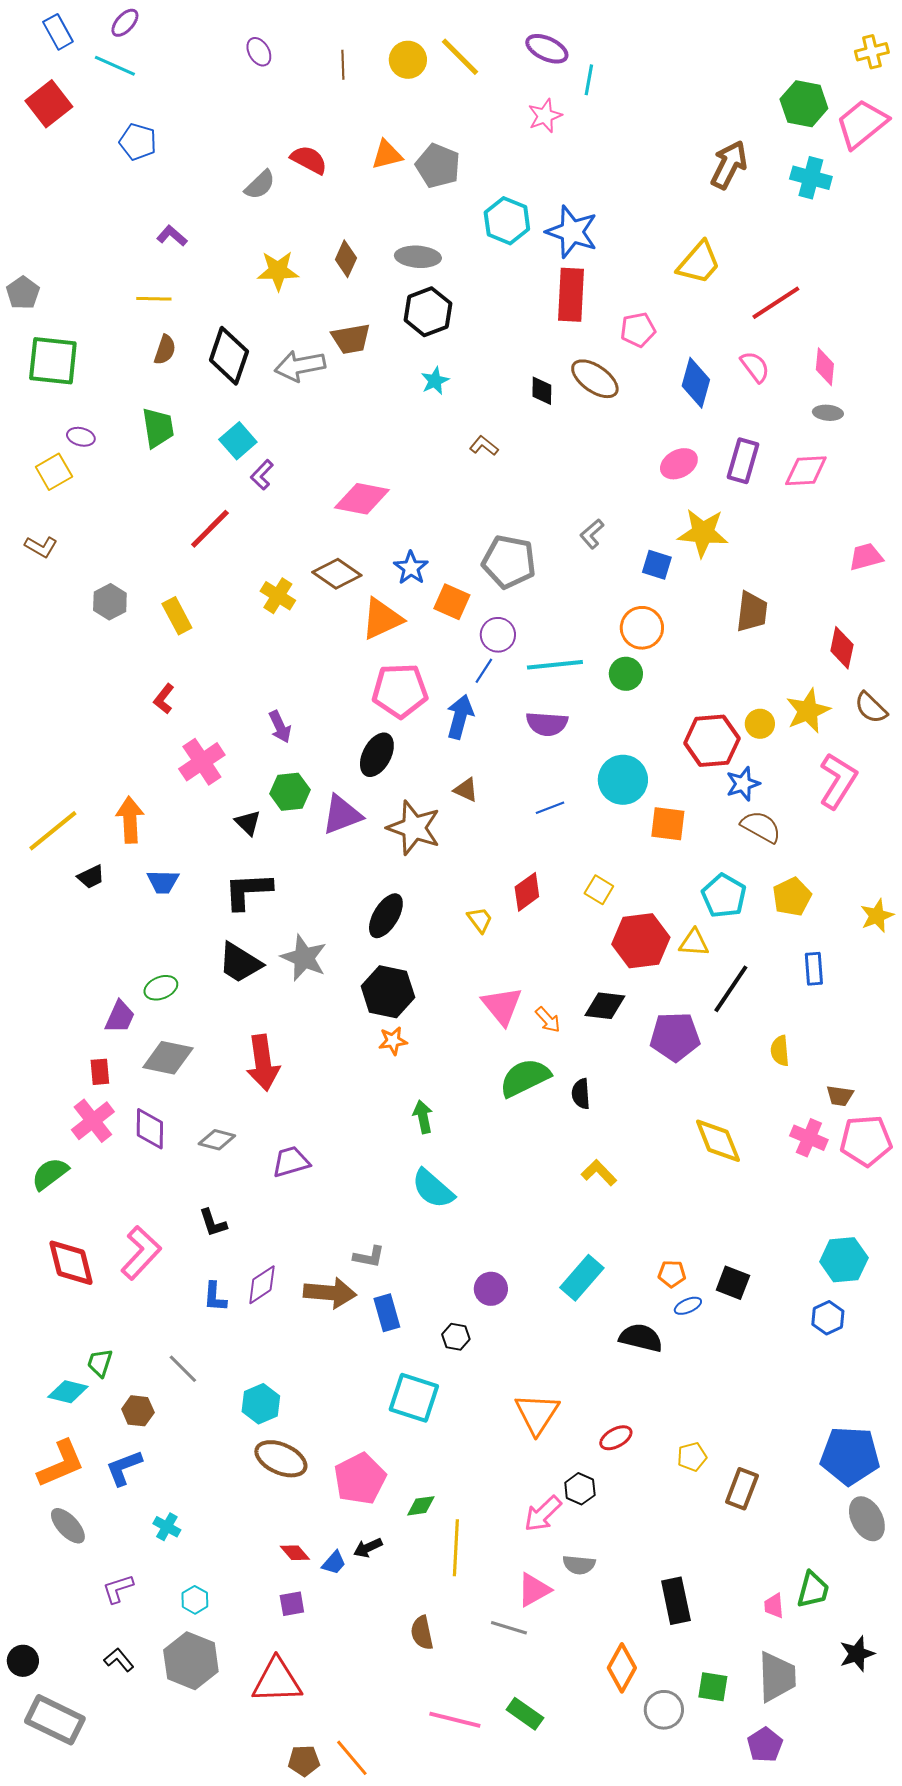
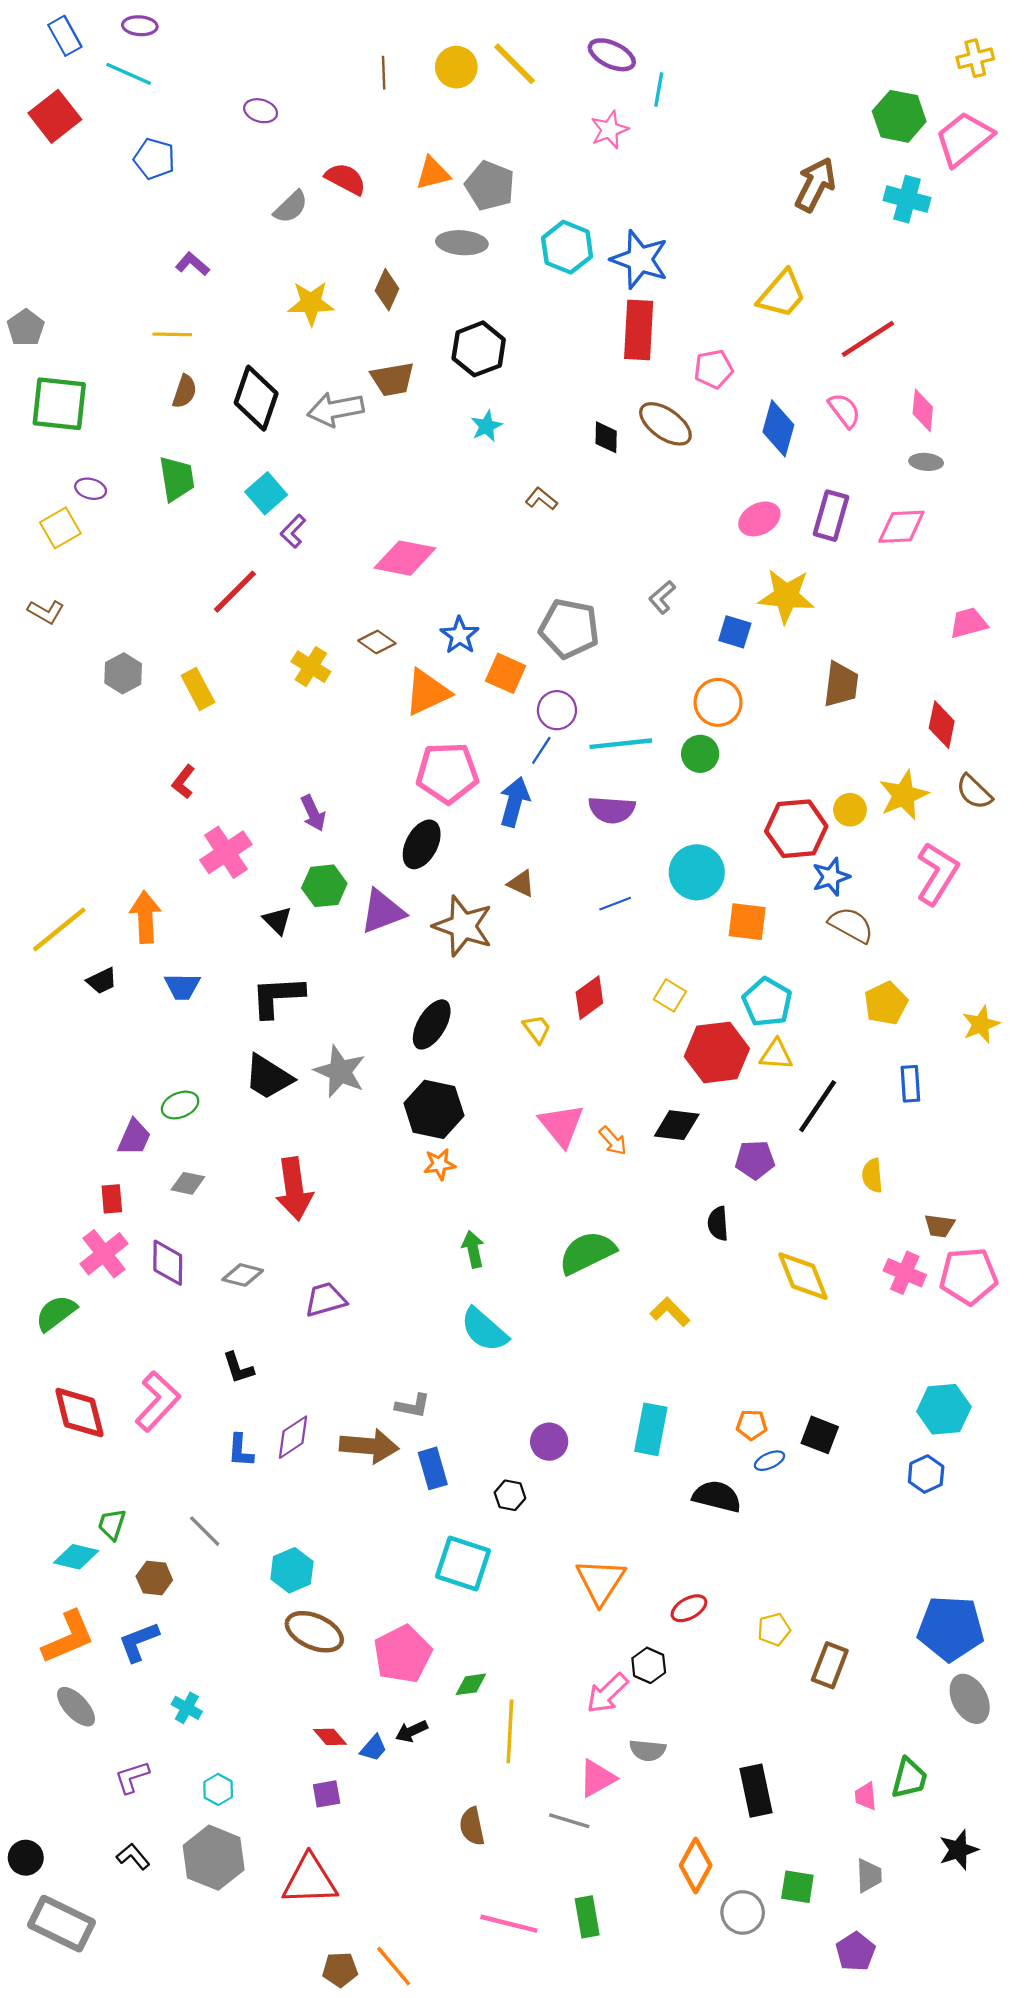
purple ellipse: (125, 23) -> (140, 26), turned 52
purple ellipse: (259, 52) -> (261, 111), moved, turned -44
gray ellipse: (418, 257) -> (462, 243), moved
brown diamond: (337, 574) -> (377, 642), size x0.7
cyan pentagon: (724, 896) -> (767, 1002), moved
purple pentagon: (675, 1037) -> (755, 1160), size x0.7
gray diamond: (168, 1058) -> (188, 1183), size x0.6
green semicircle: (525, 1078) -> (587, 1253), moved
black semicircle: (581, 1094) -> (718, 1224), moved
cyan rectangle: (582, 1278) -> (651, 1429), turned -30
gray trapezoid: (777, 1677) -> (869, 1876), size x0.6
green rectangle: (525, 1714) -> (587, 1917), turned 45

